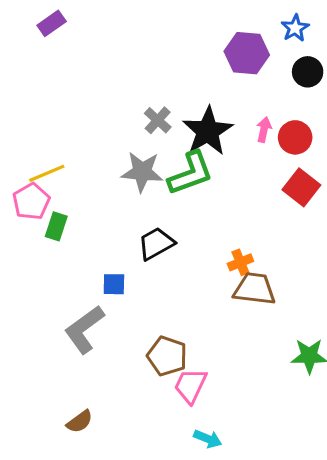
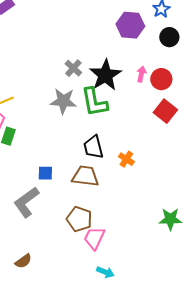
green L-shape: (190, 173) -> (94, 102), turned 100
black trapezoid: (156, 244) -> (93, 147), moved, turned -75
orange cross: (240, 262) -> (126, 159), turned -35
brown trapezoid: (255, 289) -> (85, 176), moved

